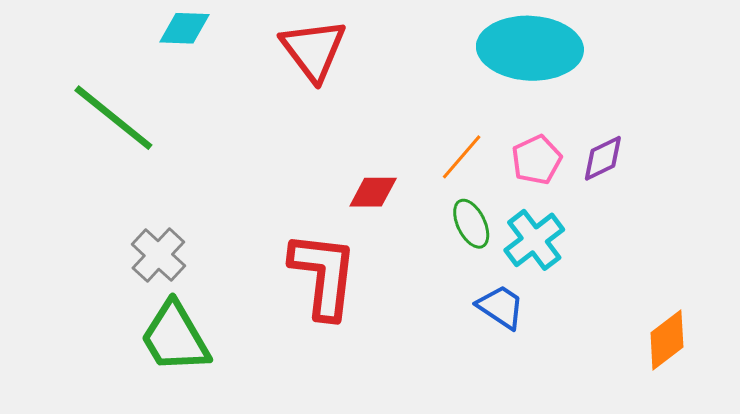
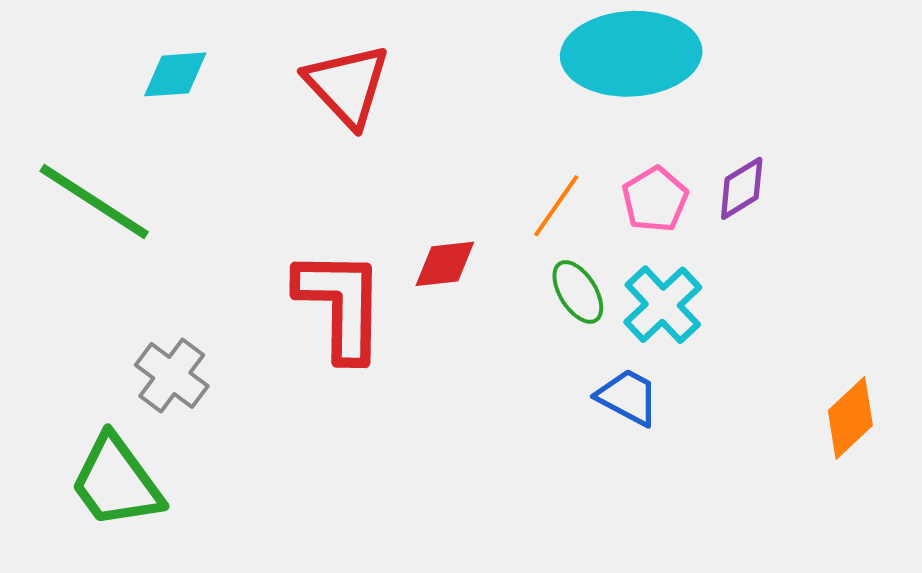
red L-shape: (323, 275) -> (341, 305), moved
green trapezoid: (175, 337) -> (116, 482), moved

